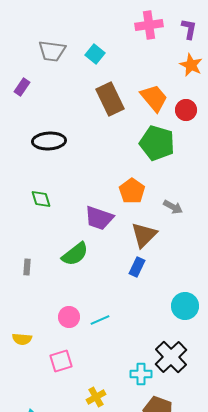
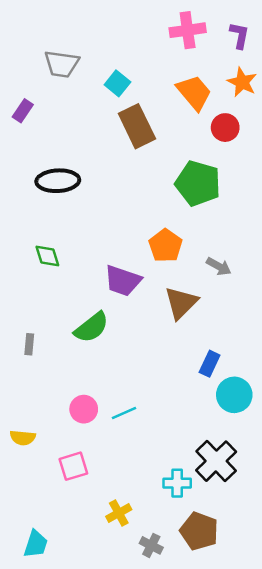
cyan square: (95, 54) -> (117, 83), moved
orange trapezoid: (154, 98) -> (194, 92), moved
red circle: (186, 110) -> (225, 128), moved
blue rectangle: (137, 267) -> (210, 364), moved

